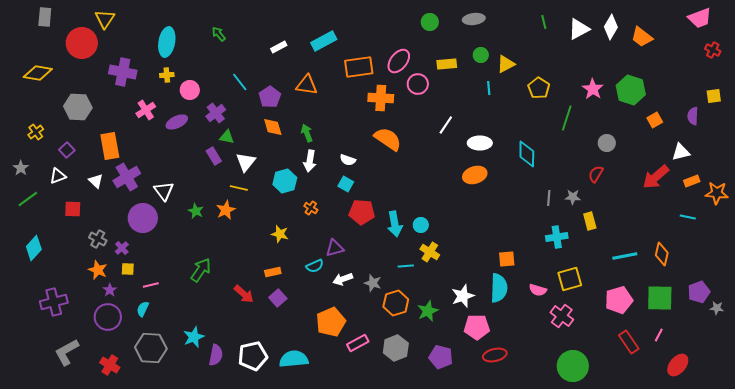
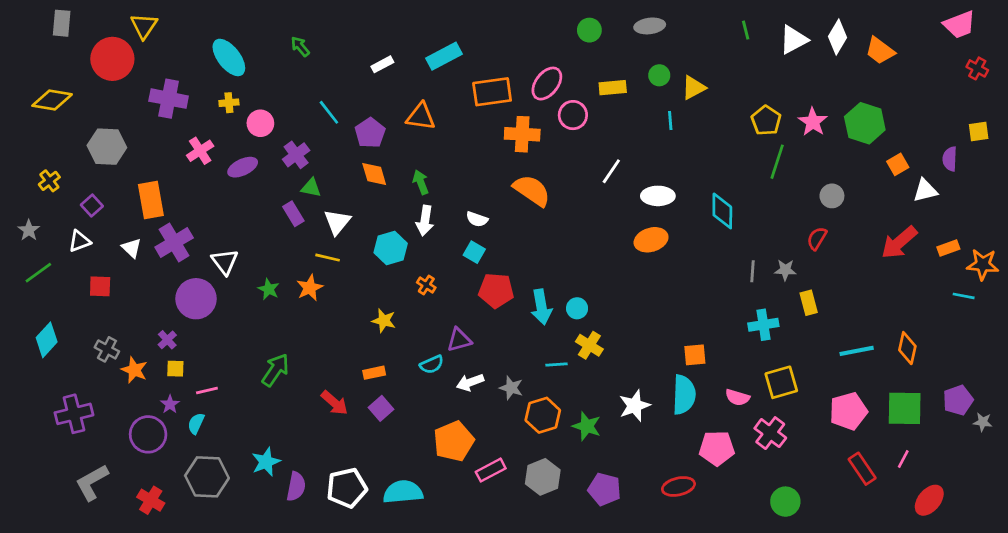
cyan ellipse: (167, 42) -> (229, 57), turned -48
yellow pentagon: (539, 88) -> (766, 121), moved
white triangle: (681, 152) -> (925, 190), moved
cyan line: (688, 217) -> (964, 296), moved
gray cross: (98, 239) -> (107, 349), moved
purple star: (110, 290) -> (170, 404), moved
green star: (428, 311) -> (587, 426), turned -30
pink pentagon: (477, 327) -> (717, 448), moved
green circle: (573, 366) -> (785, 502), size x0.7

